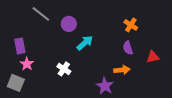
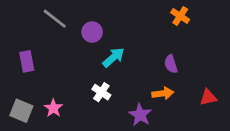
orange cross: (131, 25) -> (180, 16), moved
red triangle: (153, 57) -> (208, 97), moved
pink star: (27, 64) -> (53, 108), moved
white cross: (64, 69) -> (101, 92), moved

